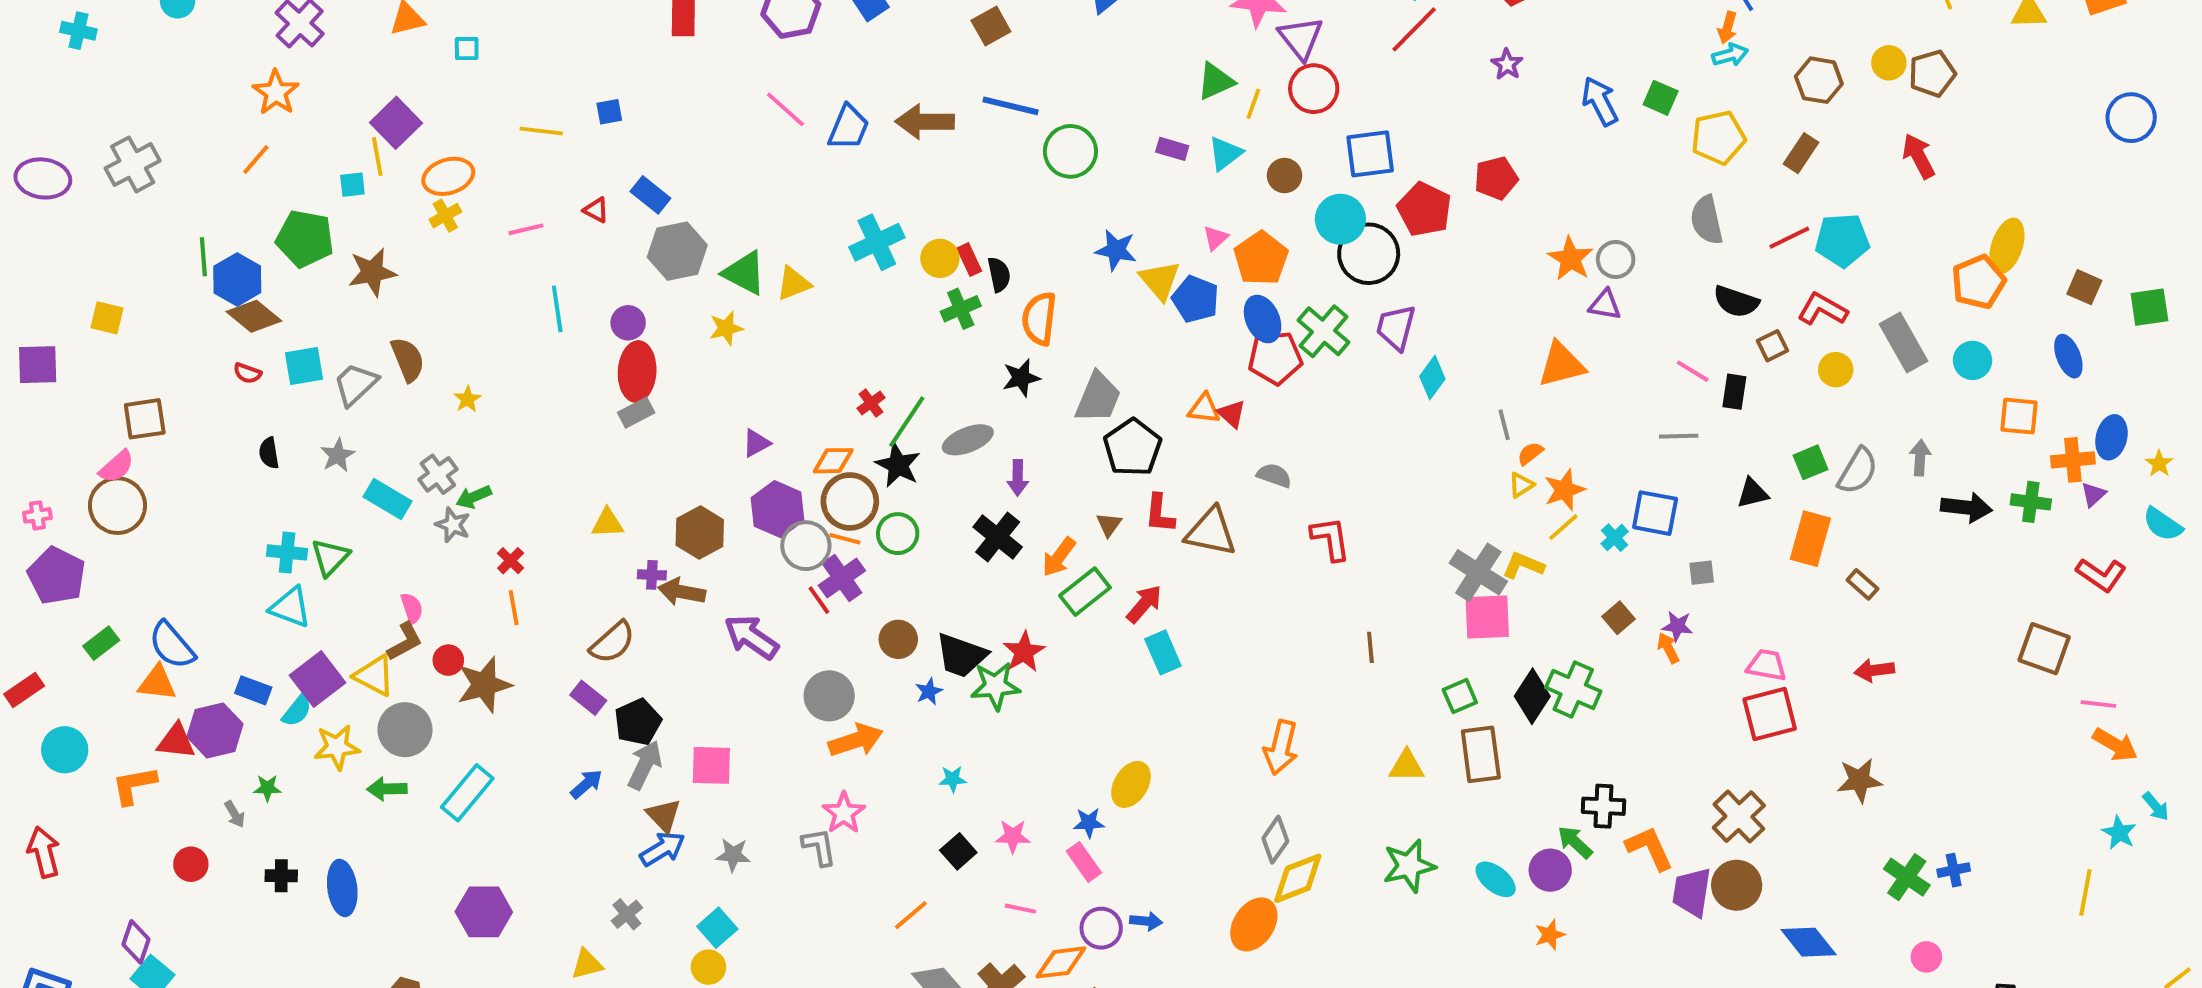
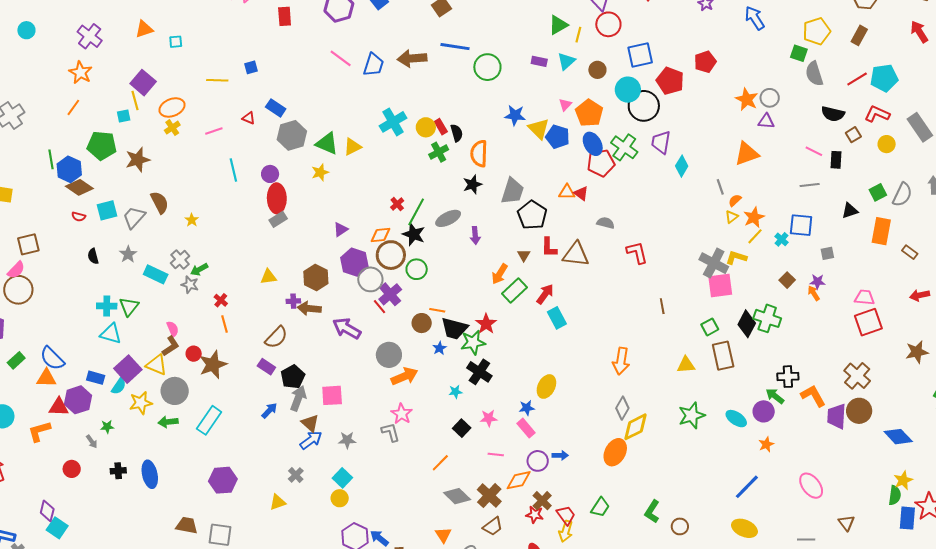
green square: (1661, 98) -> (799, 53), moved
black cross: (998, 537) -> (479, 372), moved
orange line: (845, 539) -> (437, 310), moved

